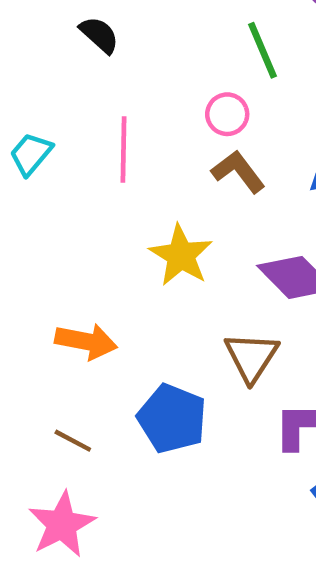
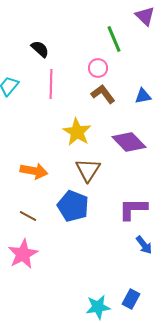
black semicircle: (99, 35) -> (40, 49), moved
brown triangle: (251, 357) -> (88, 170), moved

